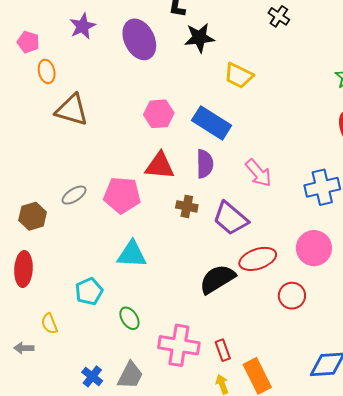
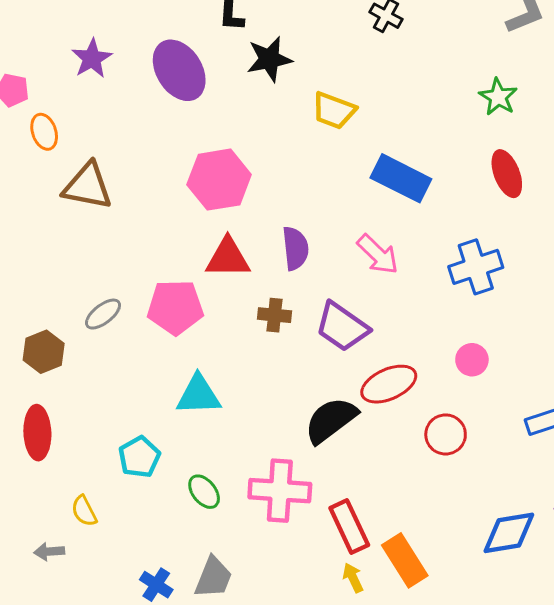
pink hexagon: (159, 114) -> (219, 180), size x1.4
blue rectangle: (212, 123) -> (401, 178), moved
pink circle: (314, 248) -> (472, 360), size x0.6
pink cross: (179, 345) -> (280, 491), moved
red rectangle: (223, 350) -> (349, 527), size x1.6

